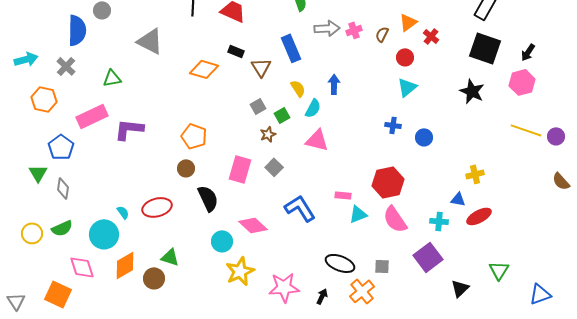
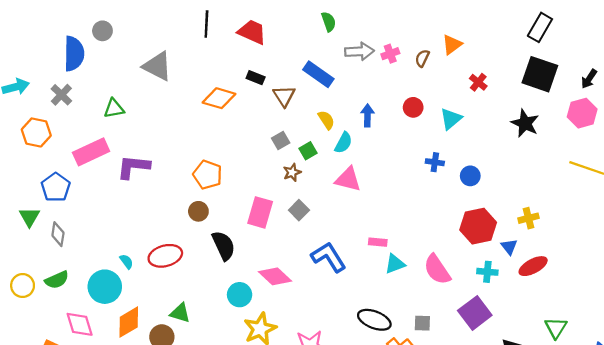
red cross: (431, 36) -> (478, 82), moved
blue rectangle: (291, 48) -> (318, 74), turned -32
red circle: (405, 57) -> (413, 107), moved
red hexagon: (388, 182) -> (478, 226), moved
blue triangle: (458, 199) -> (509, 247), turned 42

